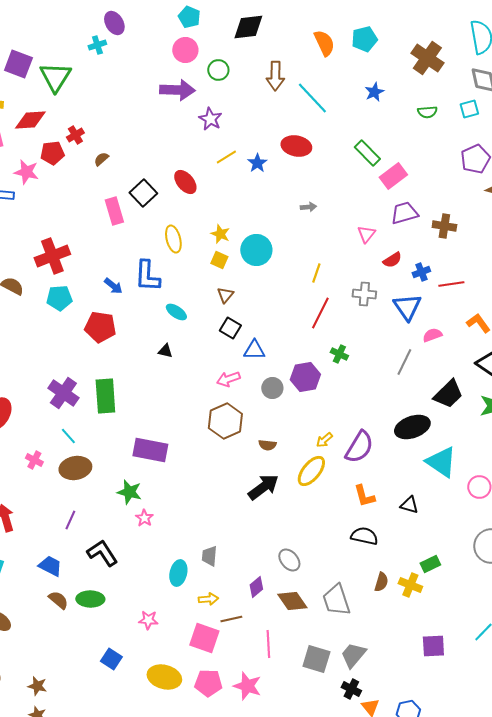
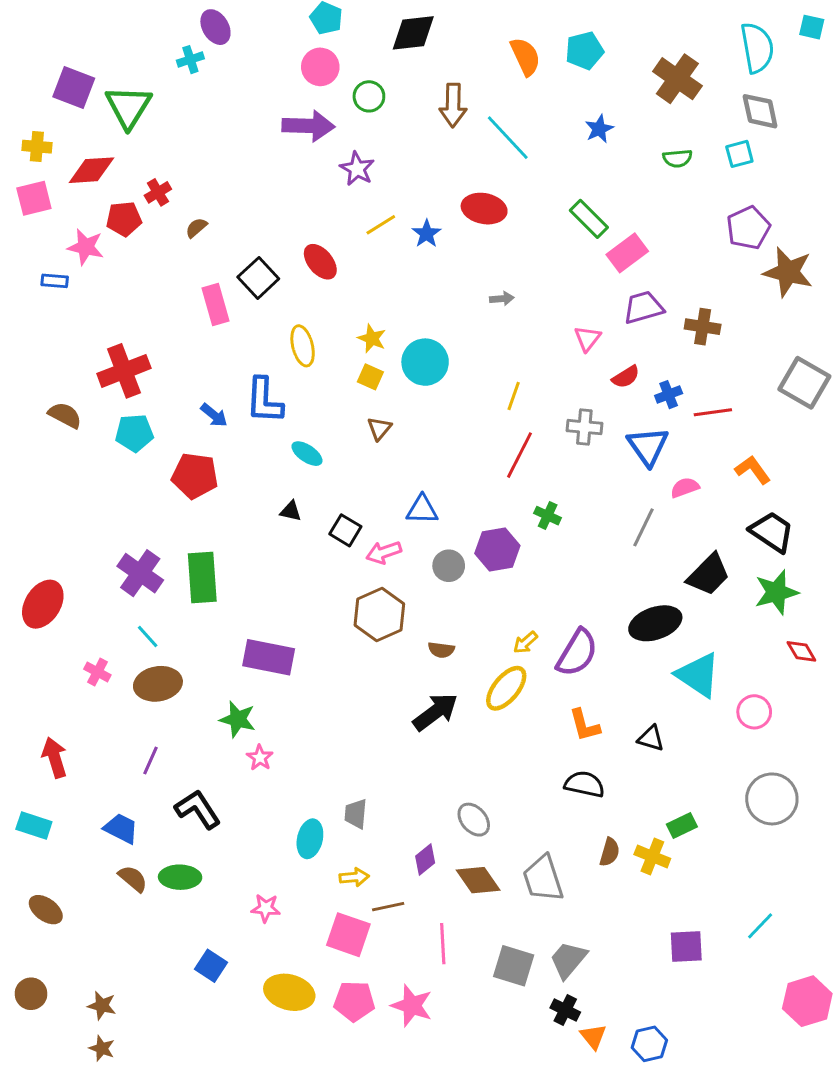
black square: (230, 328) -> (345, 530), moved

